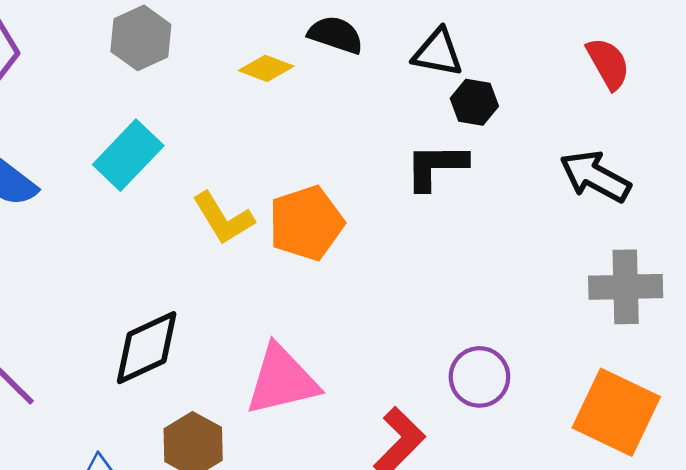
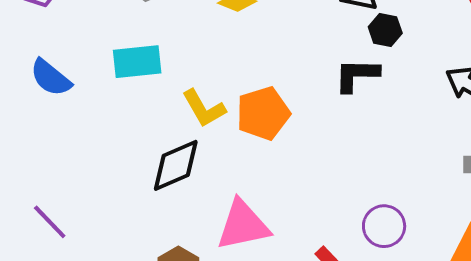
cyan rectangle: (128, 155) -> (137, 62), turned 39
black diamond: (147, 348) -> (176, 165), moved

